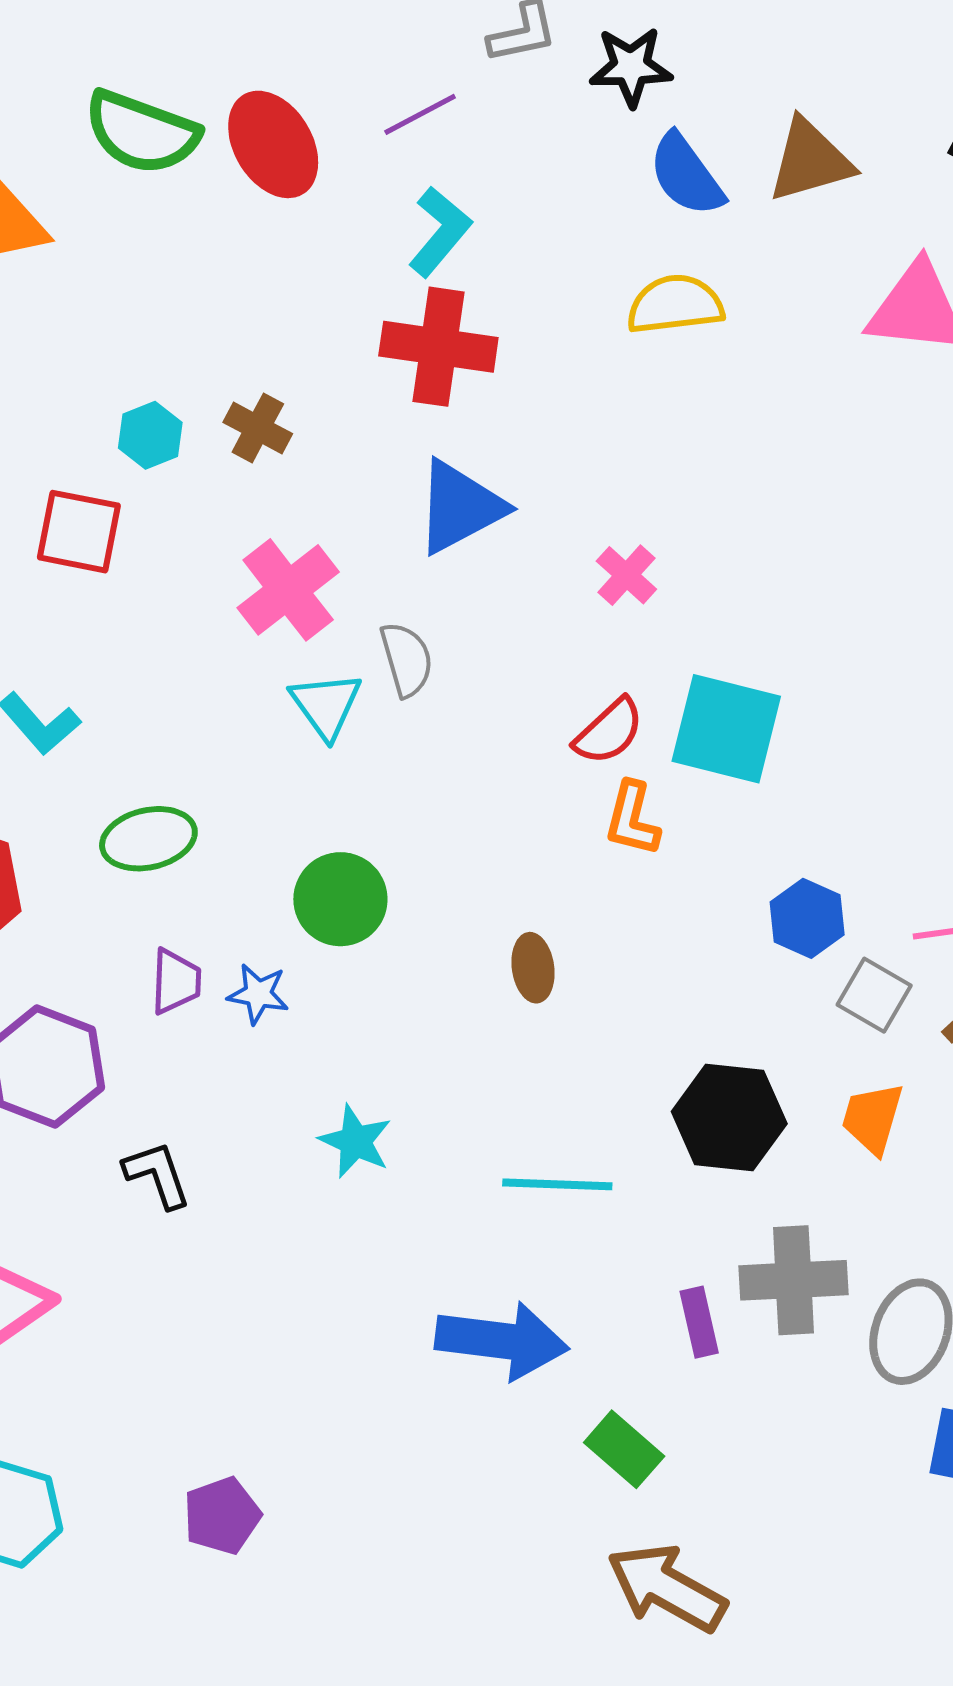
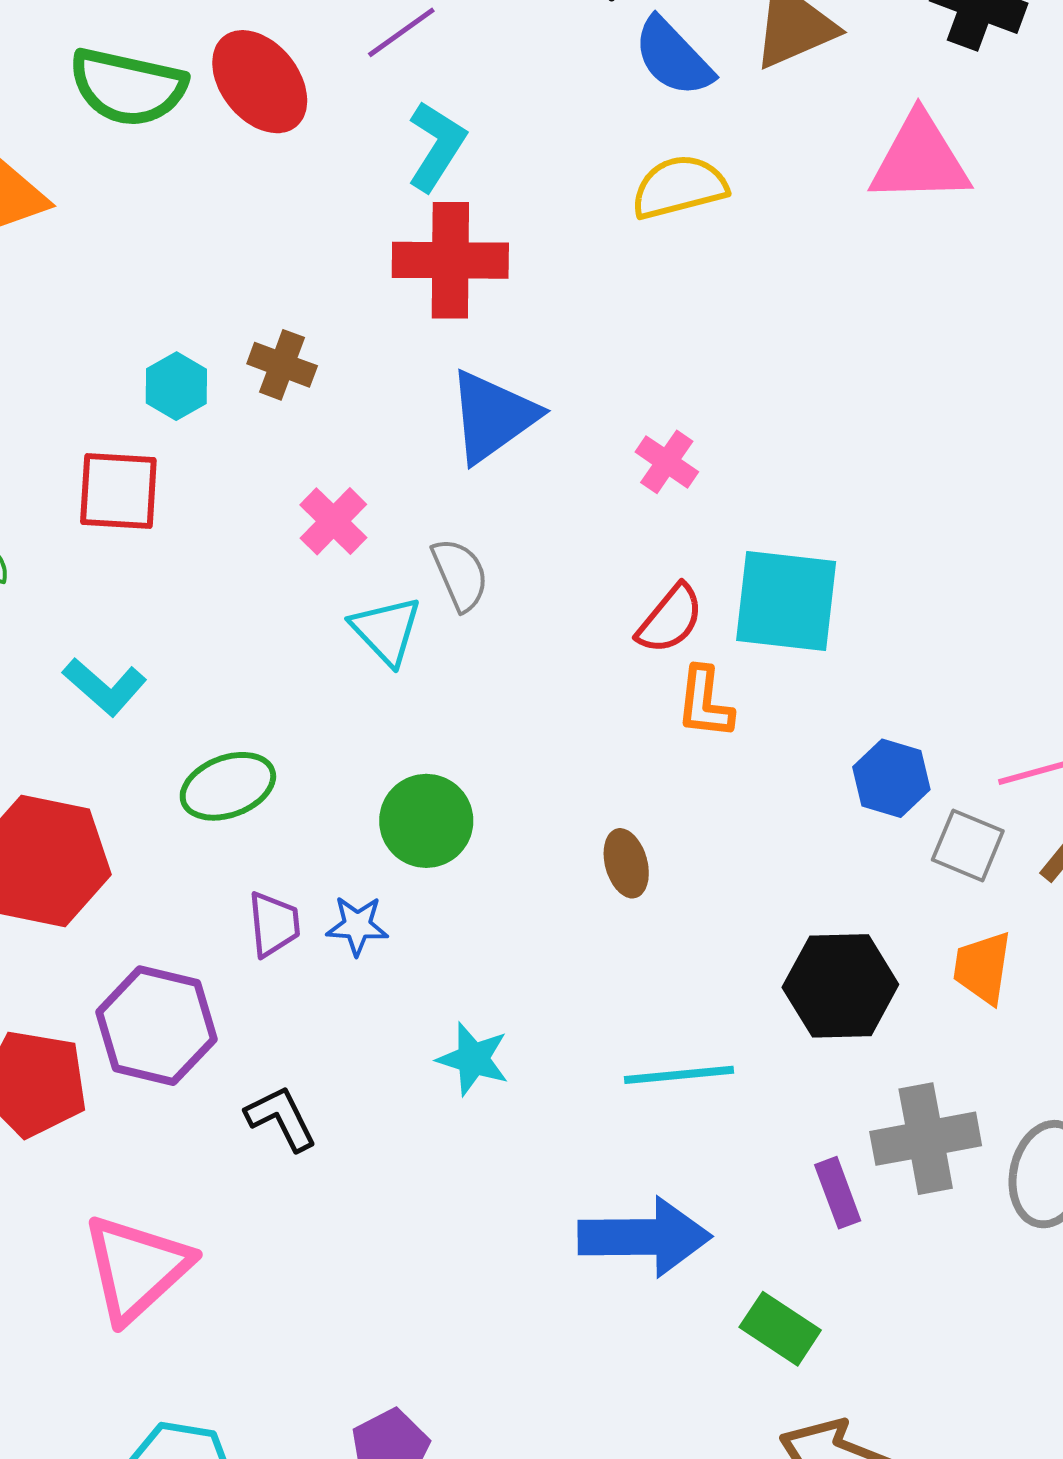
pink cross: (288, 590) -> (333, 521), size x0.7

